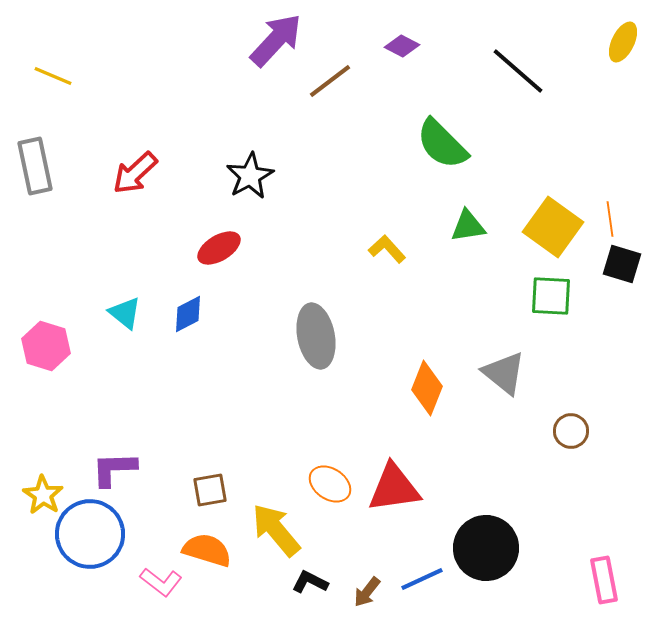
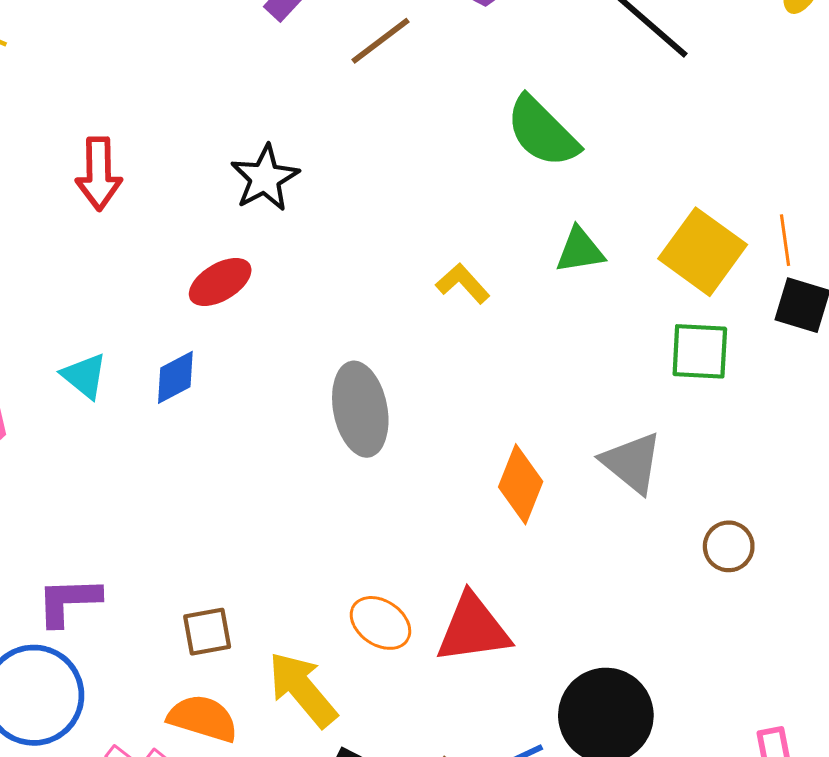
red arrow: (135, 173) -> (99, 174), turned -48

